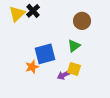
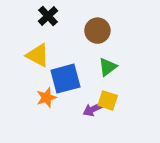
yellow triangle: (17, 14) -> (38, 55), moved, turned -48
brown circle: (82, 21) -> (97, 31), moved

